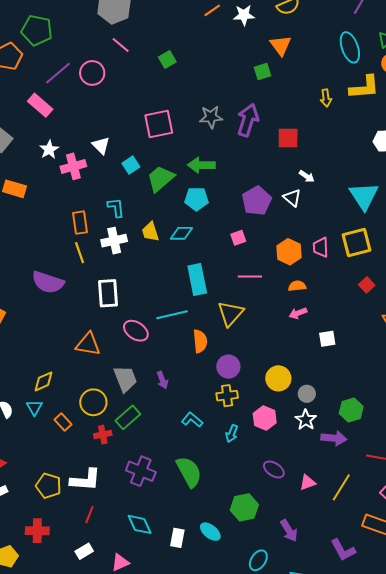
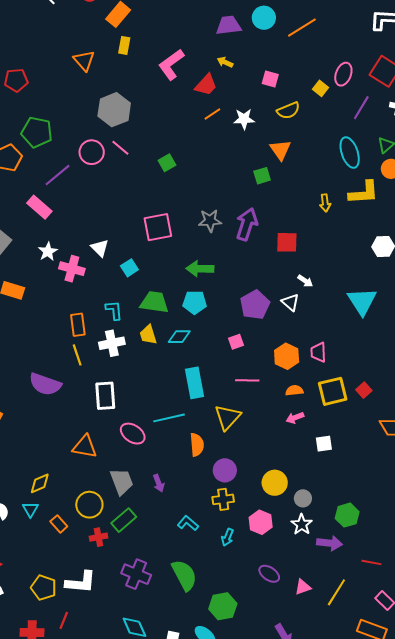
pink circle: (92, 73) -> (92, 152), moved
pink cross: (73, 166) -> (72, 269), turned 30
green trapezoid: (161, 179) -> (154, 302), moved, turned 48
yellow square: (357, 242) -> (333, 391), moved
green hexagon: (244, 507) -> (223, 606), moved
red line: (89, 515) -> (64, 620), moved

